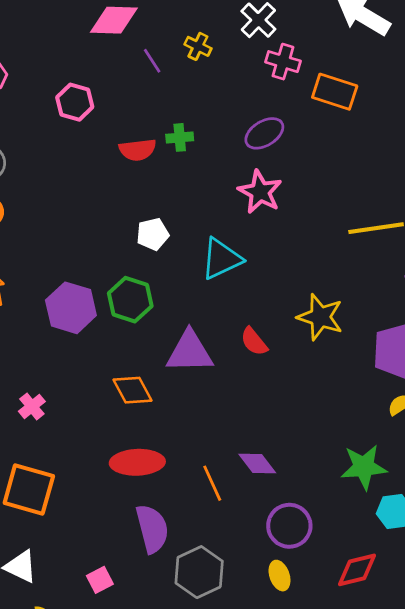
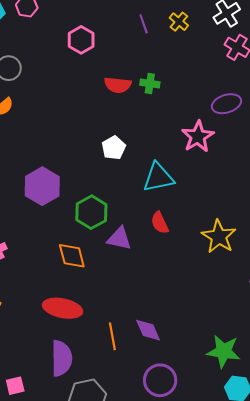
purple ellipse: (264, 133) -> (226, 104), moved
white pentagon: (153, 234) -> (114, 148), turned -30
green hexagon: (130, 300) -> (91, 212), moved
red semicircle: (254, 342) -> (160, 223), moved
purple triangle: (190, 352) -> (119, 239), size x0.7

